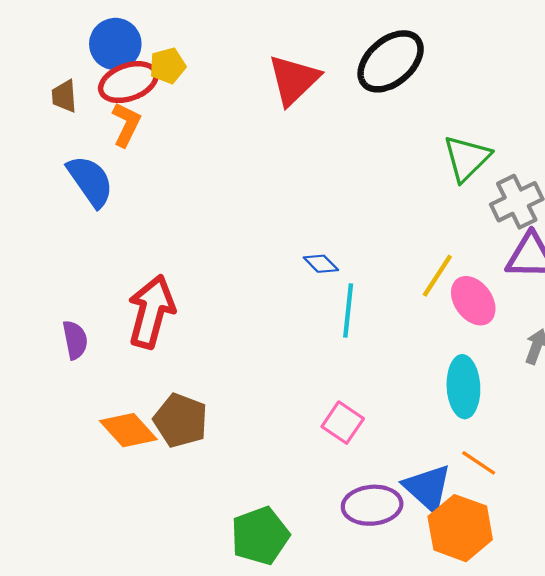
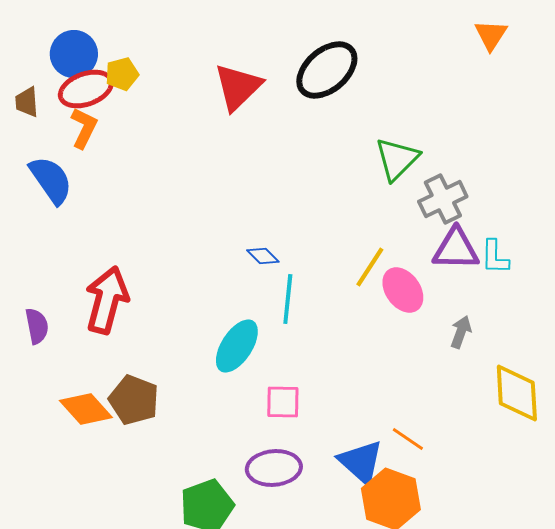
cyan ellipse: (463, 387) -> (237, 346), moved, turned 36
pink square: (343, 423) -> (283, 402), turned -33
purple ellipse: (372, 505) -> (274, 468), moved

